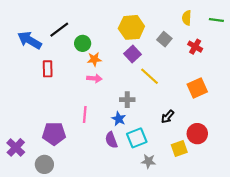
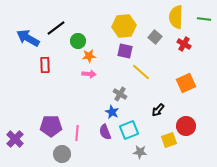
yellow semicircle: (187, 18) -> (176, 17), size x1.6
purple square: (133, 54) -> (125, 51), turned -35
gray cross: (127, 100) -> (120, 94), turned 32
pink line: (85, 115) -> (77, 133), moved
gray circle: (44, 164) -> (62, 154), moved

